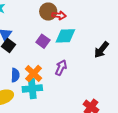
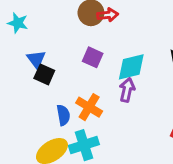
cyan diamond: (65, 36) -> (131, 67), moved
cyan cross: (32, 89) -> (84, 145), moved

